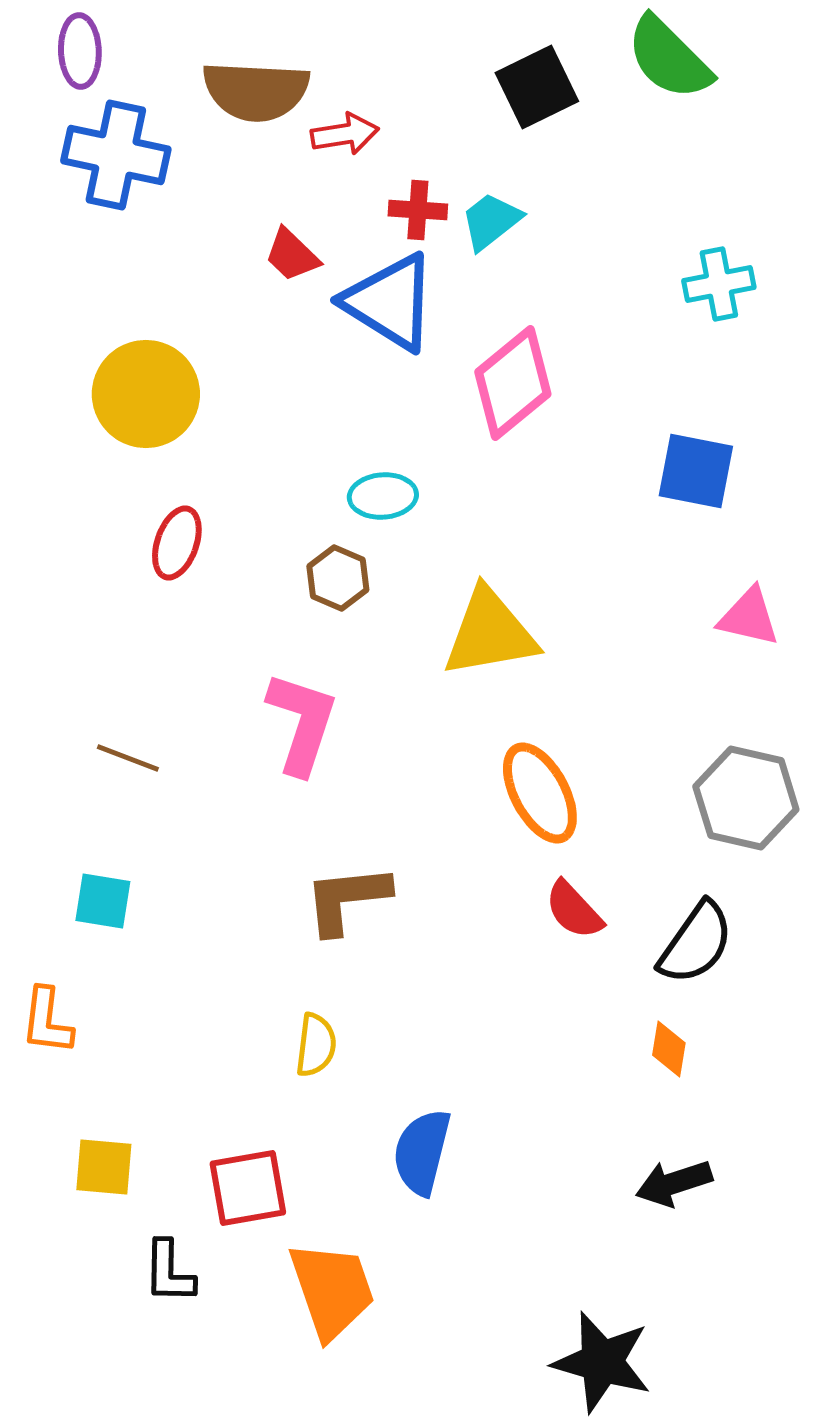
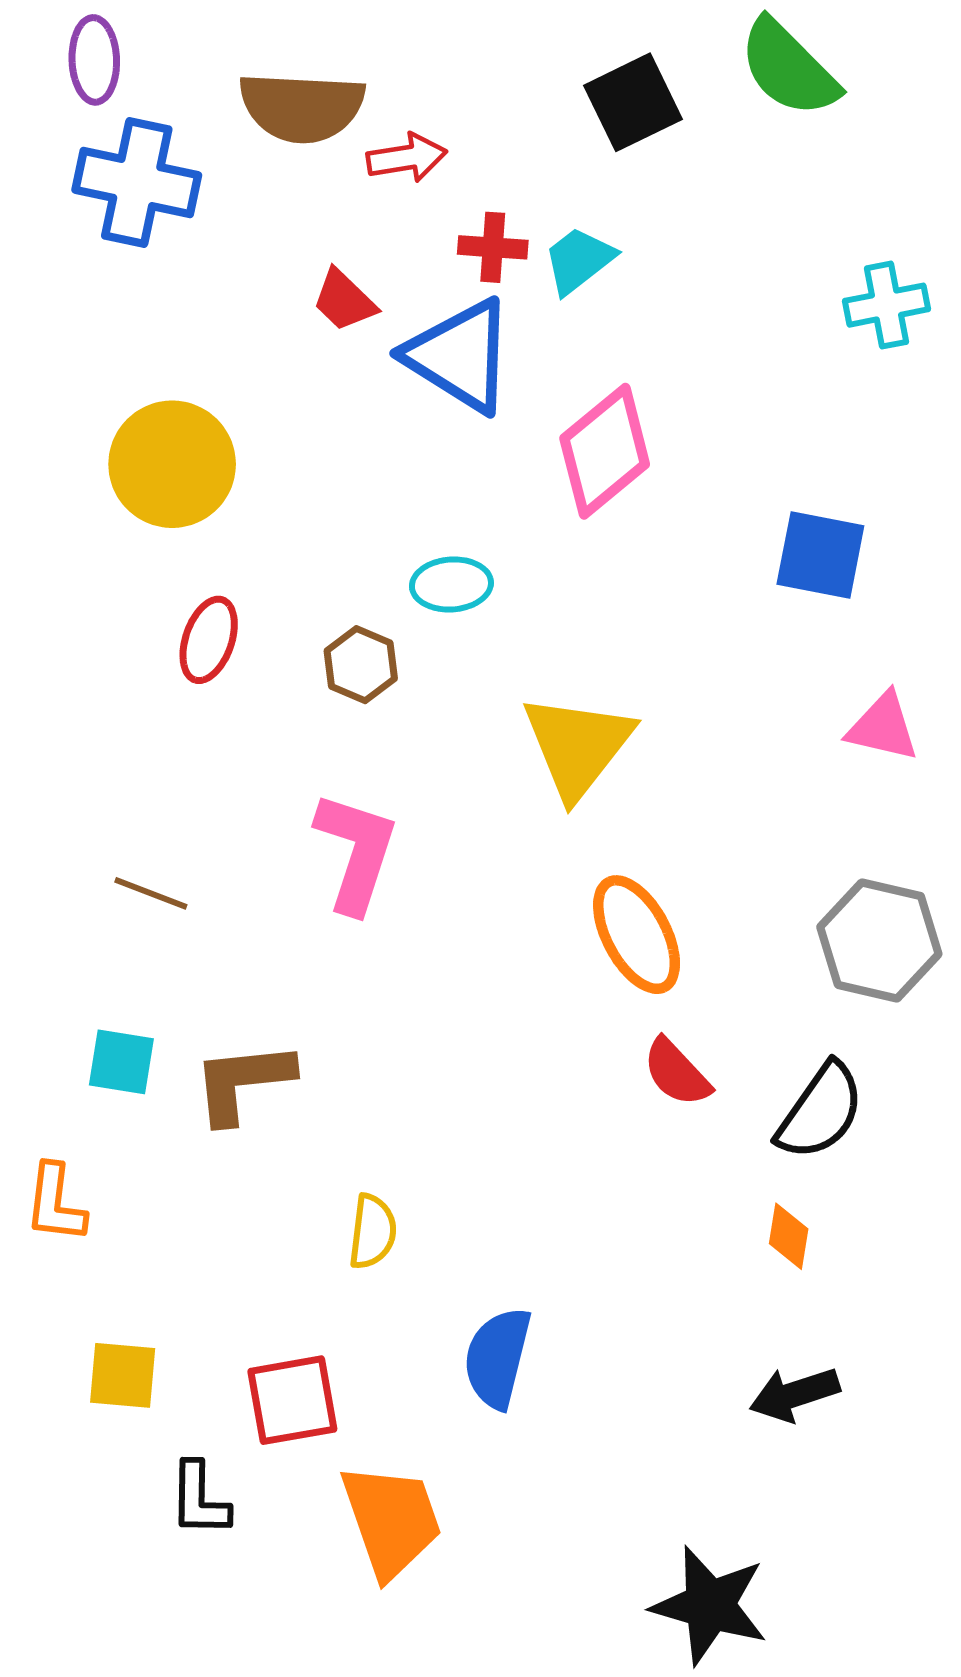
cyan cross: (719, 284) -> (886, 305), moved
brown hexagon: (338, 578) -> (361, 665), moved
yellow triangle: (490, 633) -> (578, 746), turned -42
brown L-shape: (347, 899) -> (243, 1082), moved

